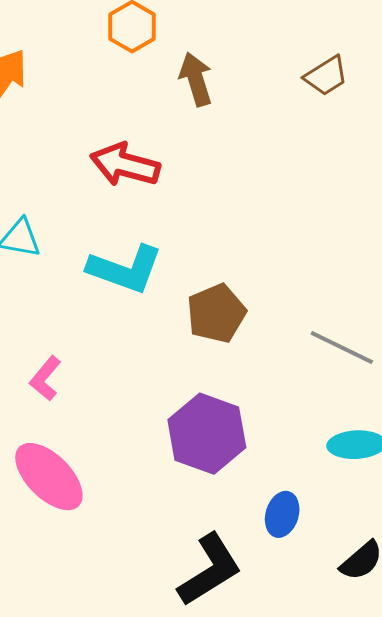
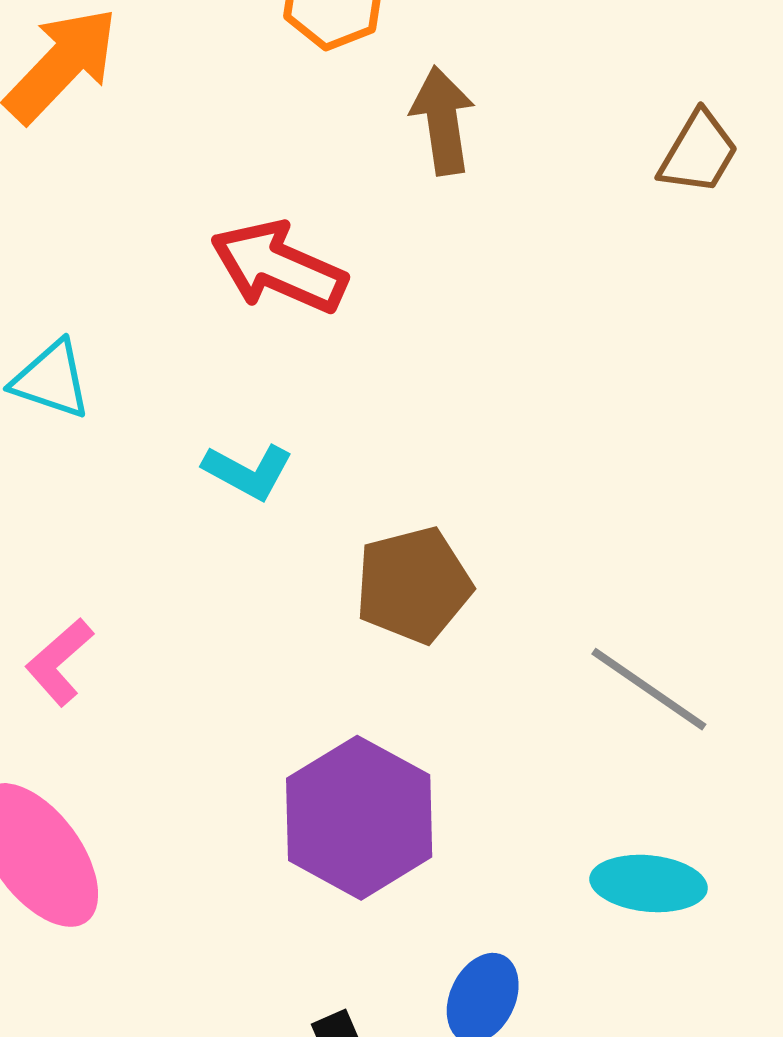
brown trapezoid: (326, 76) -> (699, 153), turned -36
cyan L-shape: (125, 269) -> (248, 471), size x0.6

